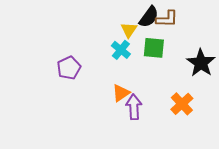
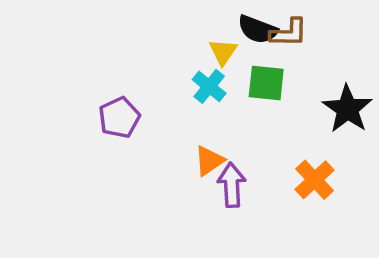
black semicircle: (149, 17) -> (258, 29), turned 75

